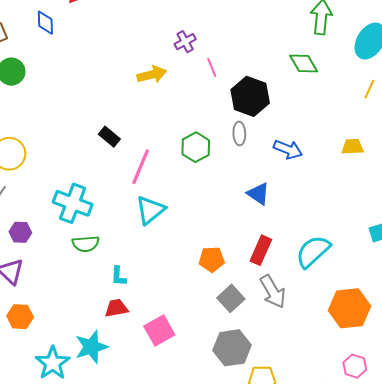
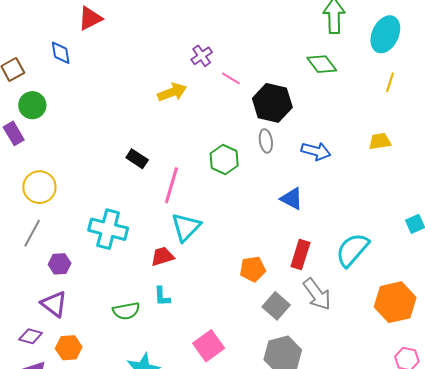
pink line: (212, 67) -> (231, 78), turned -30
green semicircle: (86, 244) -> (126, 311), moved
red trapezoid: (116, 308) -> (162, 256), moved

